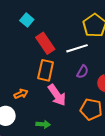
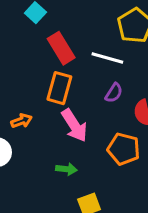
white line: (77, 48) -> (107, 58), turned 30
green arrow: (43, 124) -> (66, 169), moved

